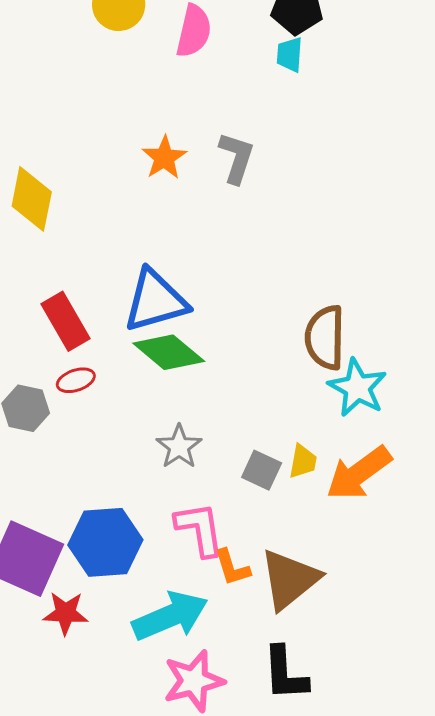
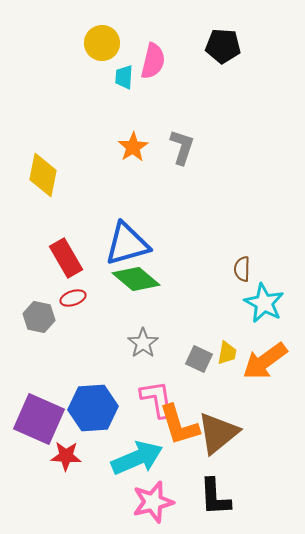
cyan trapezoid: (290, 55) -> (124, 77), moved
brown semicircle: (325, 338) -> (242, 269), size x0.6
orange L-shape: (232, 567) -> (179, 425), size x1.6

